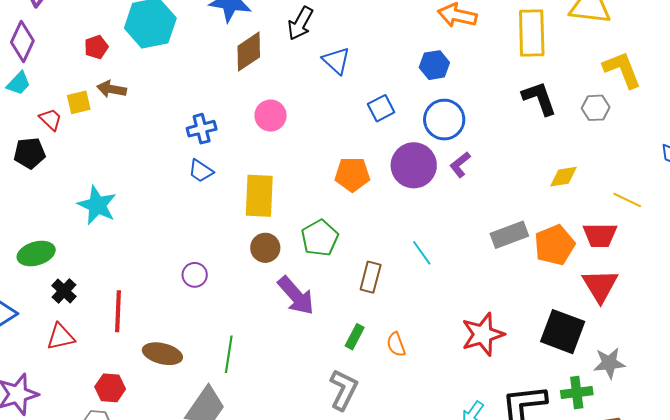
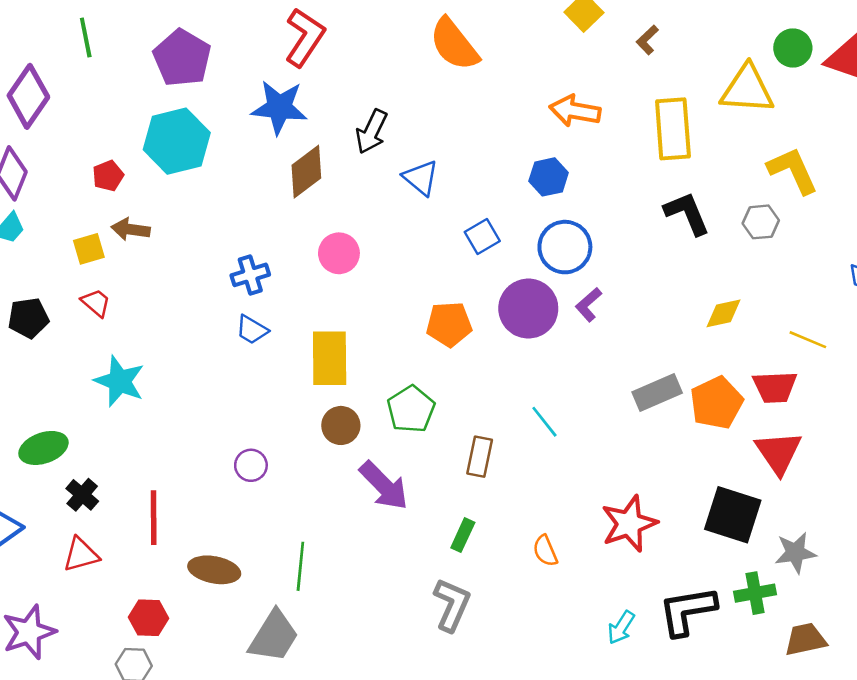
red trapezoid: (51, 119) -> (96, 303), moved
orange semicircle: (396, 344) -> (545, 551), moved

